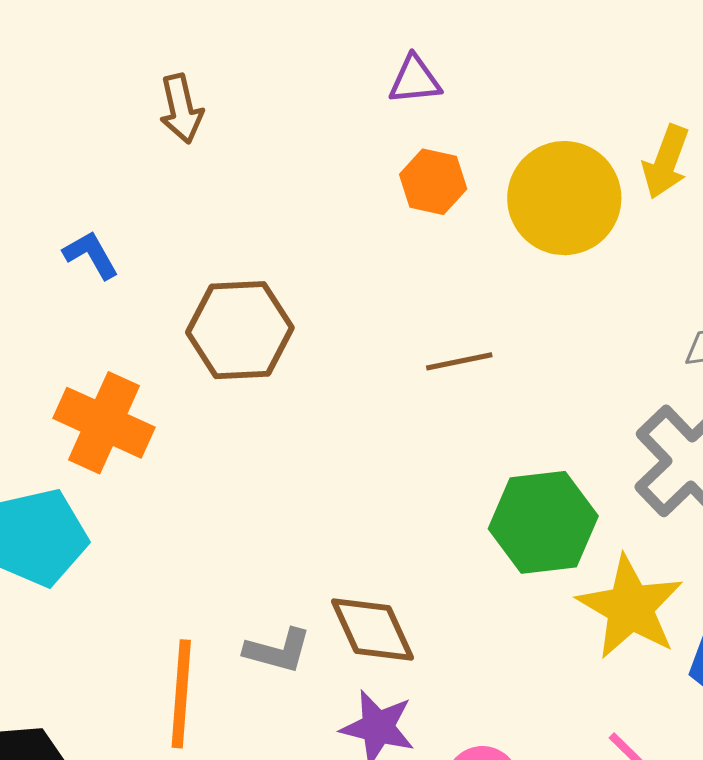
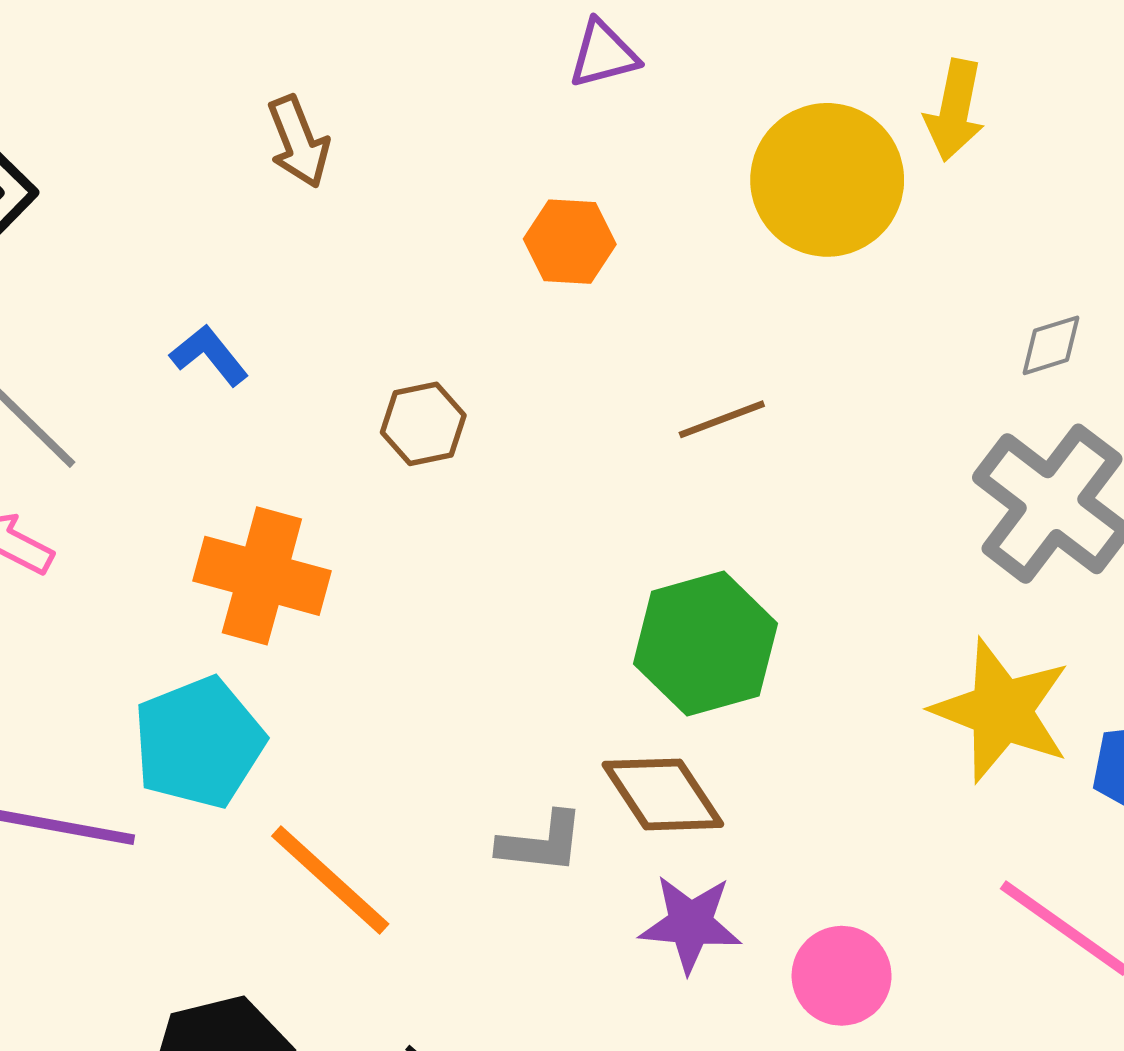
orange hexagon: (433, 182) -> (570, 242), moved
brown hexagon: (240, 330) -> (423, 424), size x0.6
green hexagon: (543, 522) -> (705, 644), moved
orange line: (181, 694) -> (330, 880), moved, turned -43

